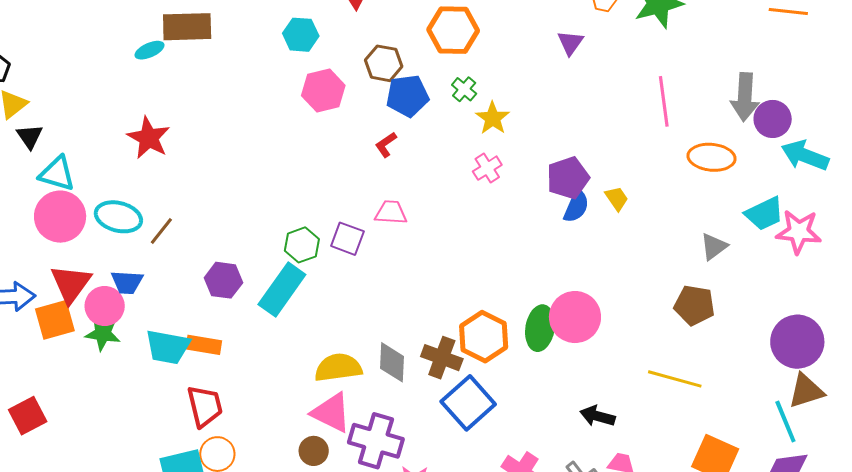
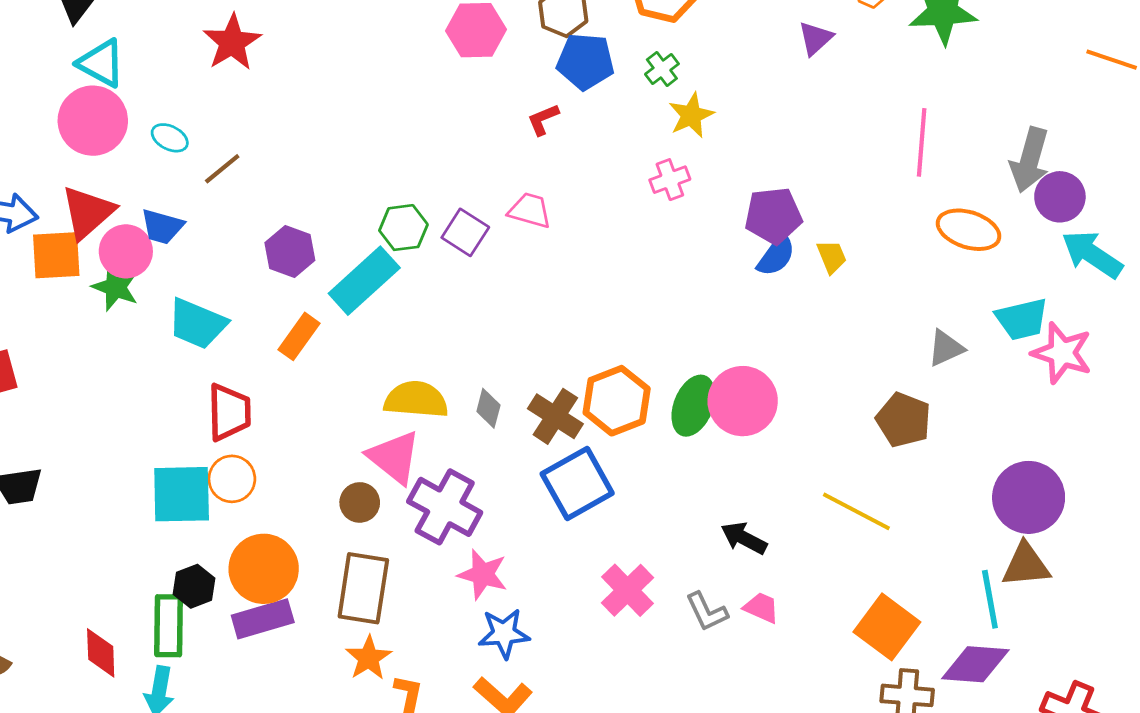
cyan ellipse: (118, 217) -> (170, 138), size x0.6
orange rectangle: (204, 345) -> (299, 336), moved, turned -76
gray diamond: (392, 362) -> (488, 408), size x0.7

